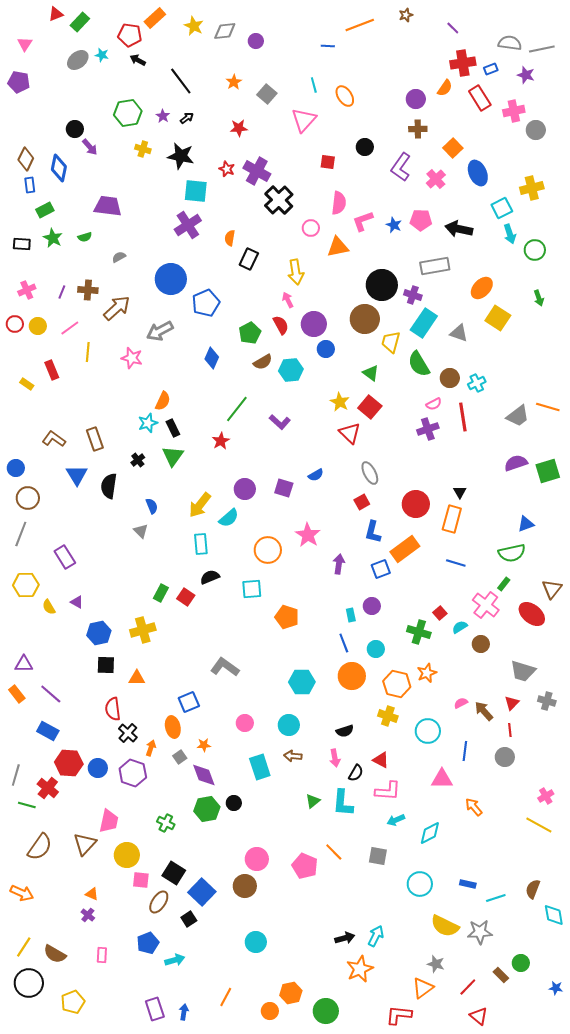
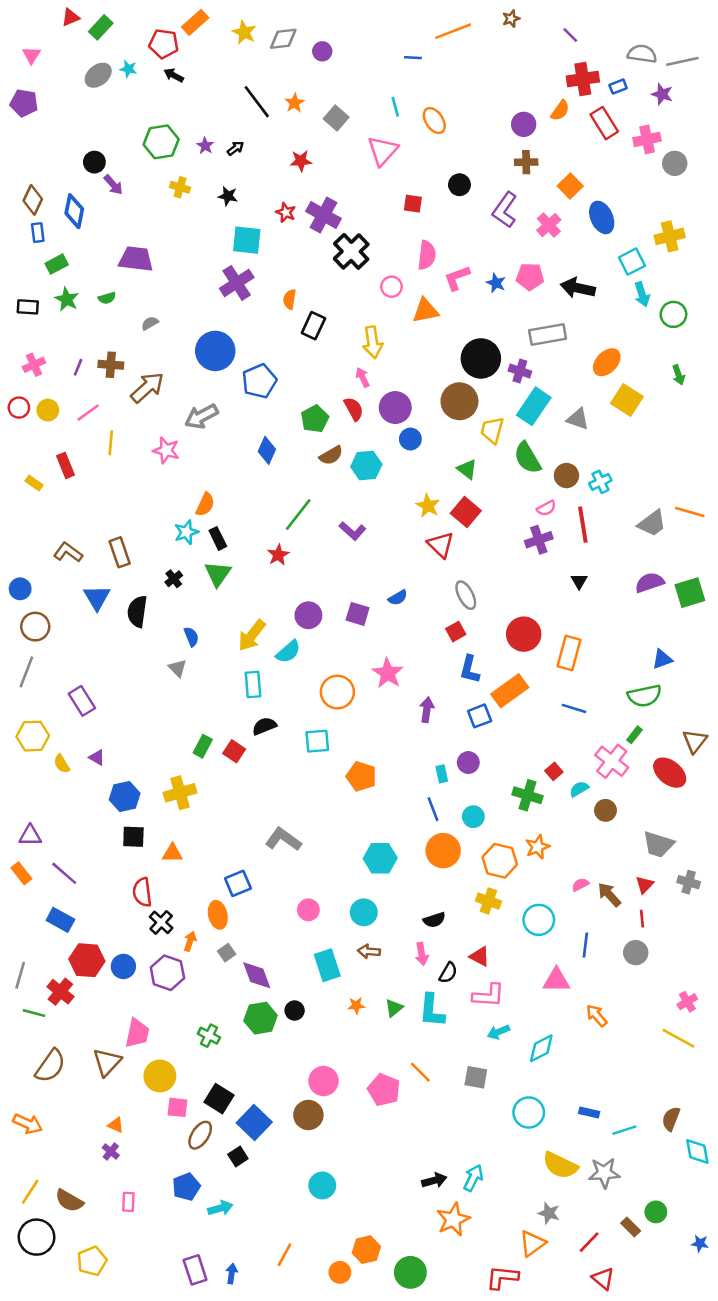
black line: (181, 81) -> (257, 102), moved
black star: (181, 156) -> (228, 196), size x0.6
black triangle: (460, 492) -> (579, 581), moved
orange star: (204, 745) -> (356, 1005), moved

